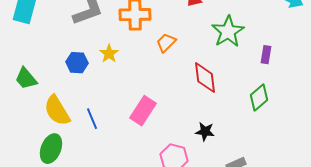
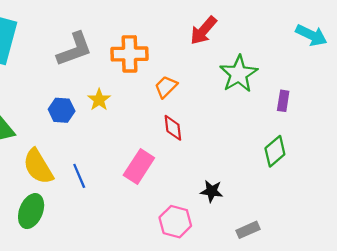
red diamond: (205, 78) -> (173, 128), moved, size x0.7

